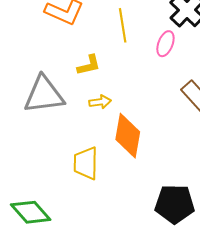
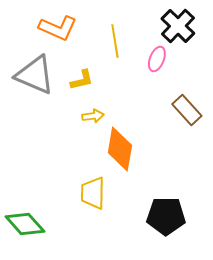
gray triangle: (44, 95) -> (35, 75), moved, turned 30
yellow trapezoid: (86, 163) -> (93, 193), moved

